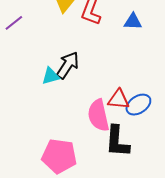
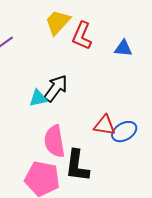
pink semicircle: (98, 115) -> (54, 141), moved
black L-shape: (117, 141) -> (77, 166), moved

